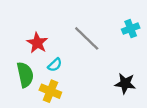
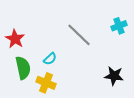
red star: (37, 43) -> (15, 39), moved

